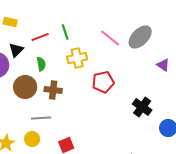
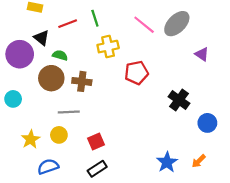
black triangle: (16, 50) -> (41, 38), turned -35
green semicircle: (41, 64) -> (60, 55), moved, turned -64

